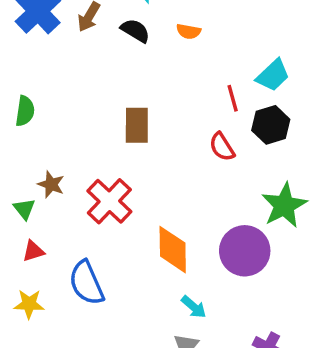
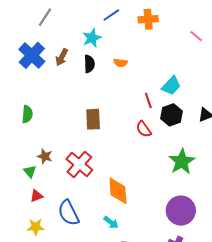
black semicircle: (135, 31) -> (89, 64), turned 60
purple circle: (245, 251) -> (181, 211), moved
cyan arrow: (194, 307) -> (111, 222), moved

